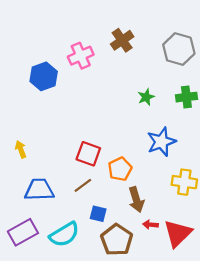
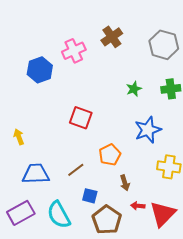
red square: (88, 154) -> (81, 118), moved
brown arrow: (136, 200) -> (125, 183), size x0.7
cyan semicircle: (64, 234) -> (59, 215), turned 92

